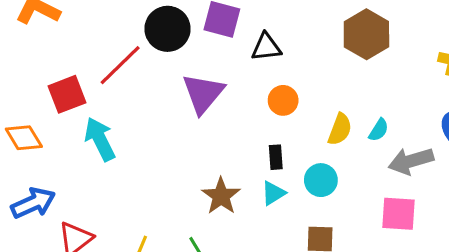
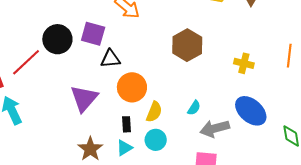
black triangle: (266, 47) -> (110, 59), moved
purple triangle: (203, 93) -> (84, 98), moved
orange circle: (283, 100) -> (132, 87), size x1.5
yellow semicircle: (340, 129) -> (154, 112), moved

